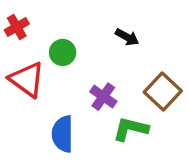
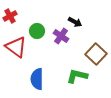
purple cross: (103, 97) -> (61, 36), moved

